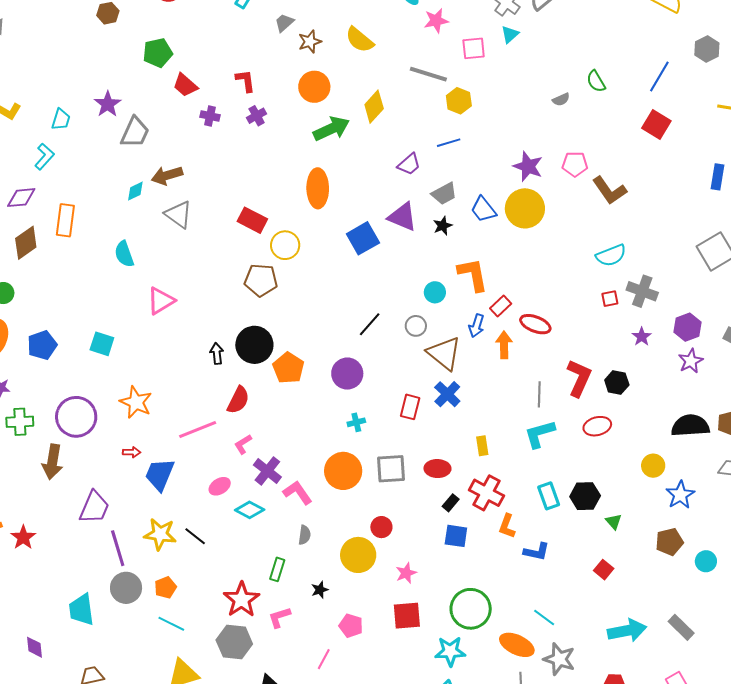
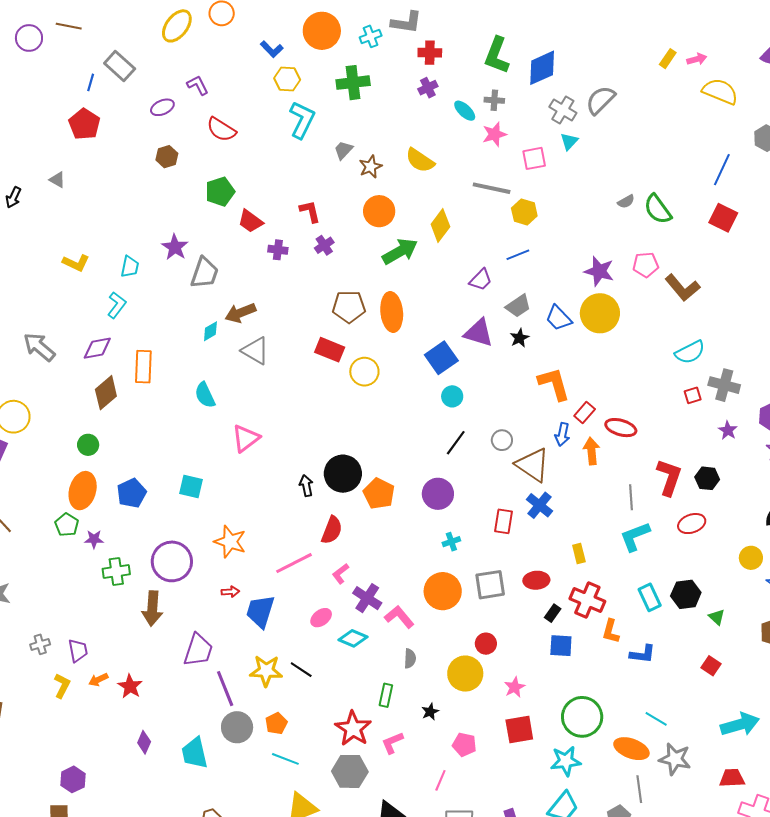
green semicircle: (596, 81) -> (658, 209), moved, size x1.4
brown pentagon: (261, 280) -> (349, 307), moved
cyan circle: (435, 292) -> (452, 396), moved
purple diamond: (34, 647) -> (144, 742), moved, turned 35

